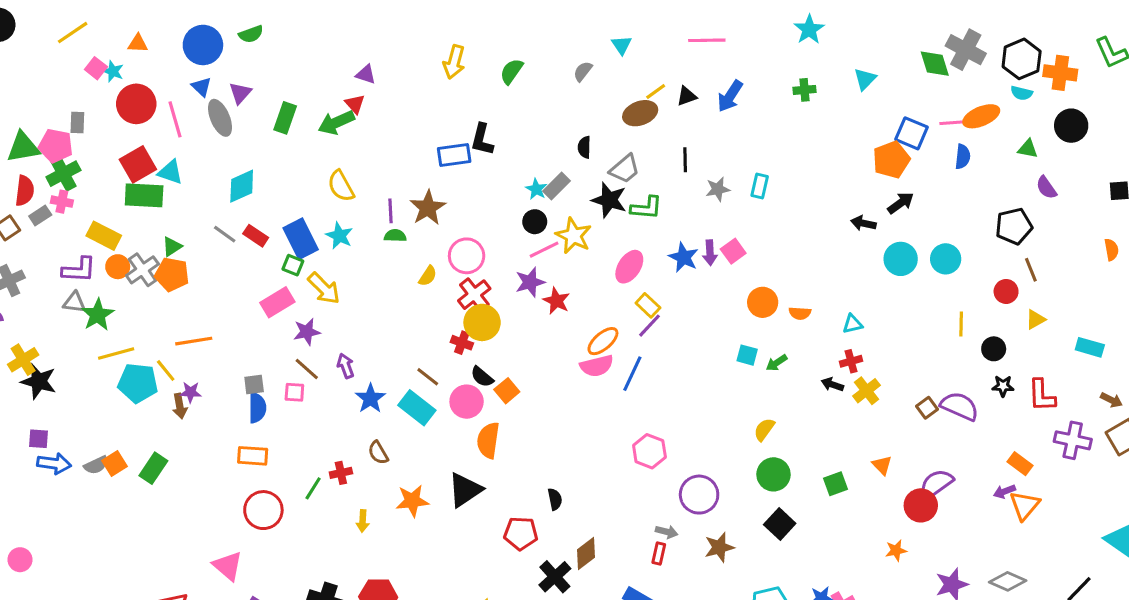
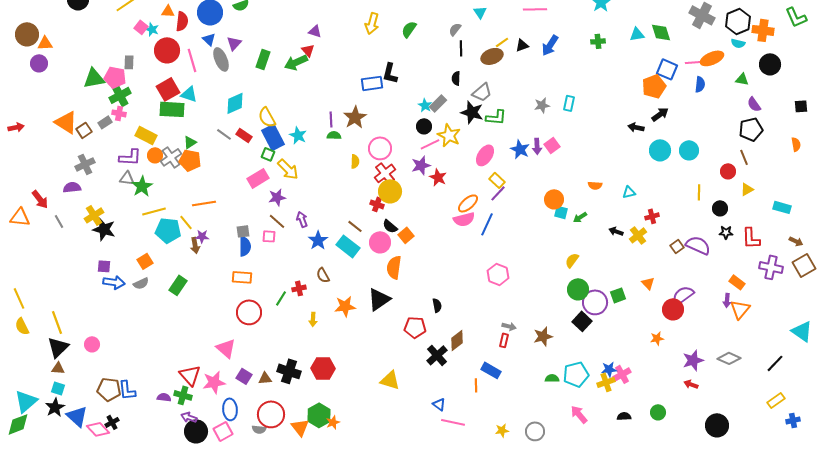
green diamond: (935, 64) -> (661, 32), moved
cyan triangle: (865, 79) -> (637, 34), turned 35
black line: (685, 160) -> (461, 48), moved
yellow semicircle: (341, 186) -> (267, 117), moved
red semicircle: (25, 191) -> (182, 21), moved
black pentagon: (1014, 226) -> (751, 129), moved
yellow semicircle: (428, 276) -> (355, 161), turned -32
orange circle: (763, 302) -> (554, 199), moved
red cross: (851, 361) -> (652, 216), moved
orange square: (115, 464) -> (145, 261), moved
purple arrow: (1005, 491) -> (727, 300), turned -64
purple circle: (699, 495) -> (595, 302), moved

